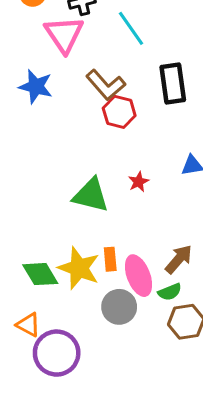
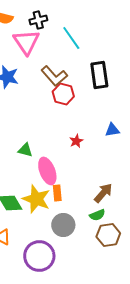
green triangle: (91, 195) -> (25, 150), moved, size x0.6
pink ellipse: (138, 276) -> (47, 171), moved
purple circle: (57, 353) -> (39, 256), moved

